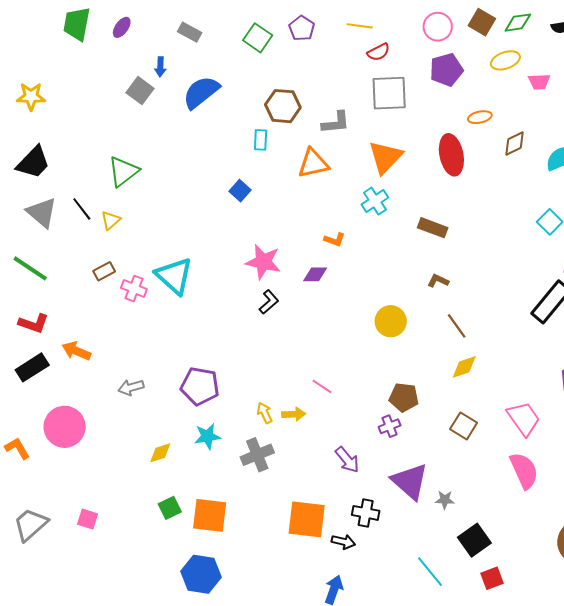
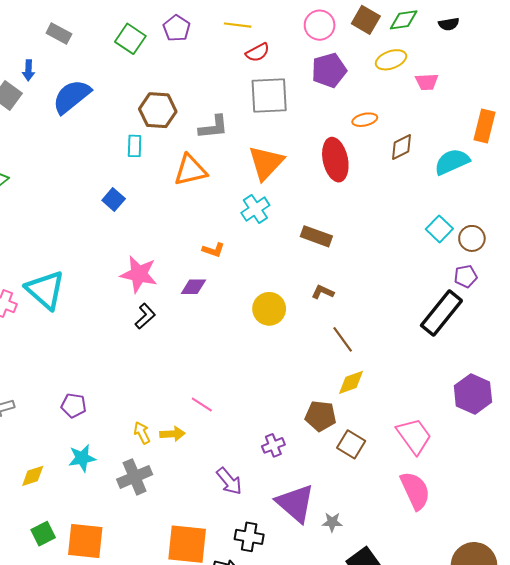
yellow circle: (391, 321) -> (269, 309), moved
purple pentagon: (200, 386) -> (74, 405), size x0.6
brown pentagon: (404, 397) -> (321, 416), moved

